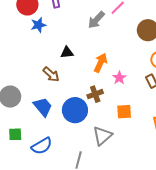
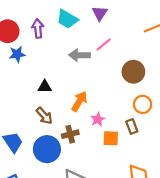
gray arrow: (96, 20) -> (79, 55), turned 42
brown arrow: (51, 74) -> (44, 116), moved
orange square: (124, 112) -> (111, 138), moved

